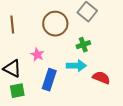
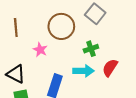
pink star: (37, 55) -> (40, 50), moved
red semicircle: (101, 78) -> (110, 68), moved, turned -78

